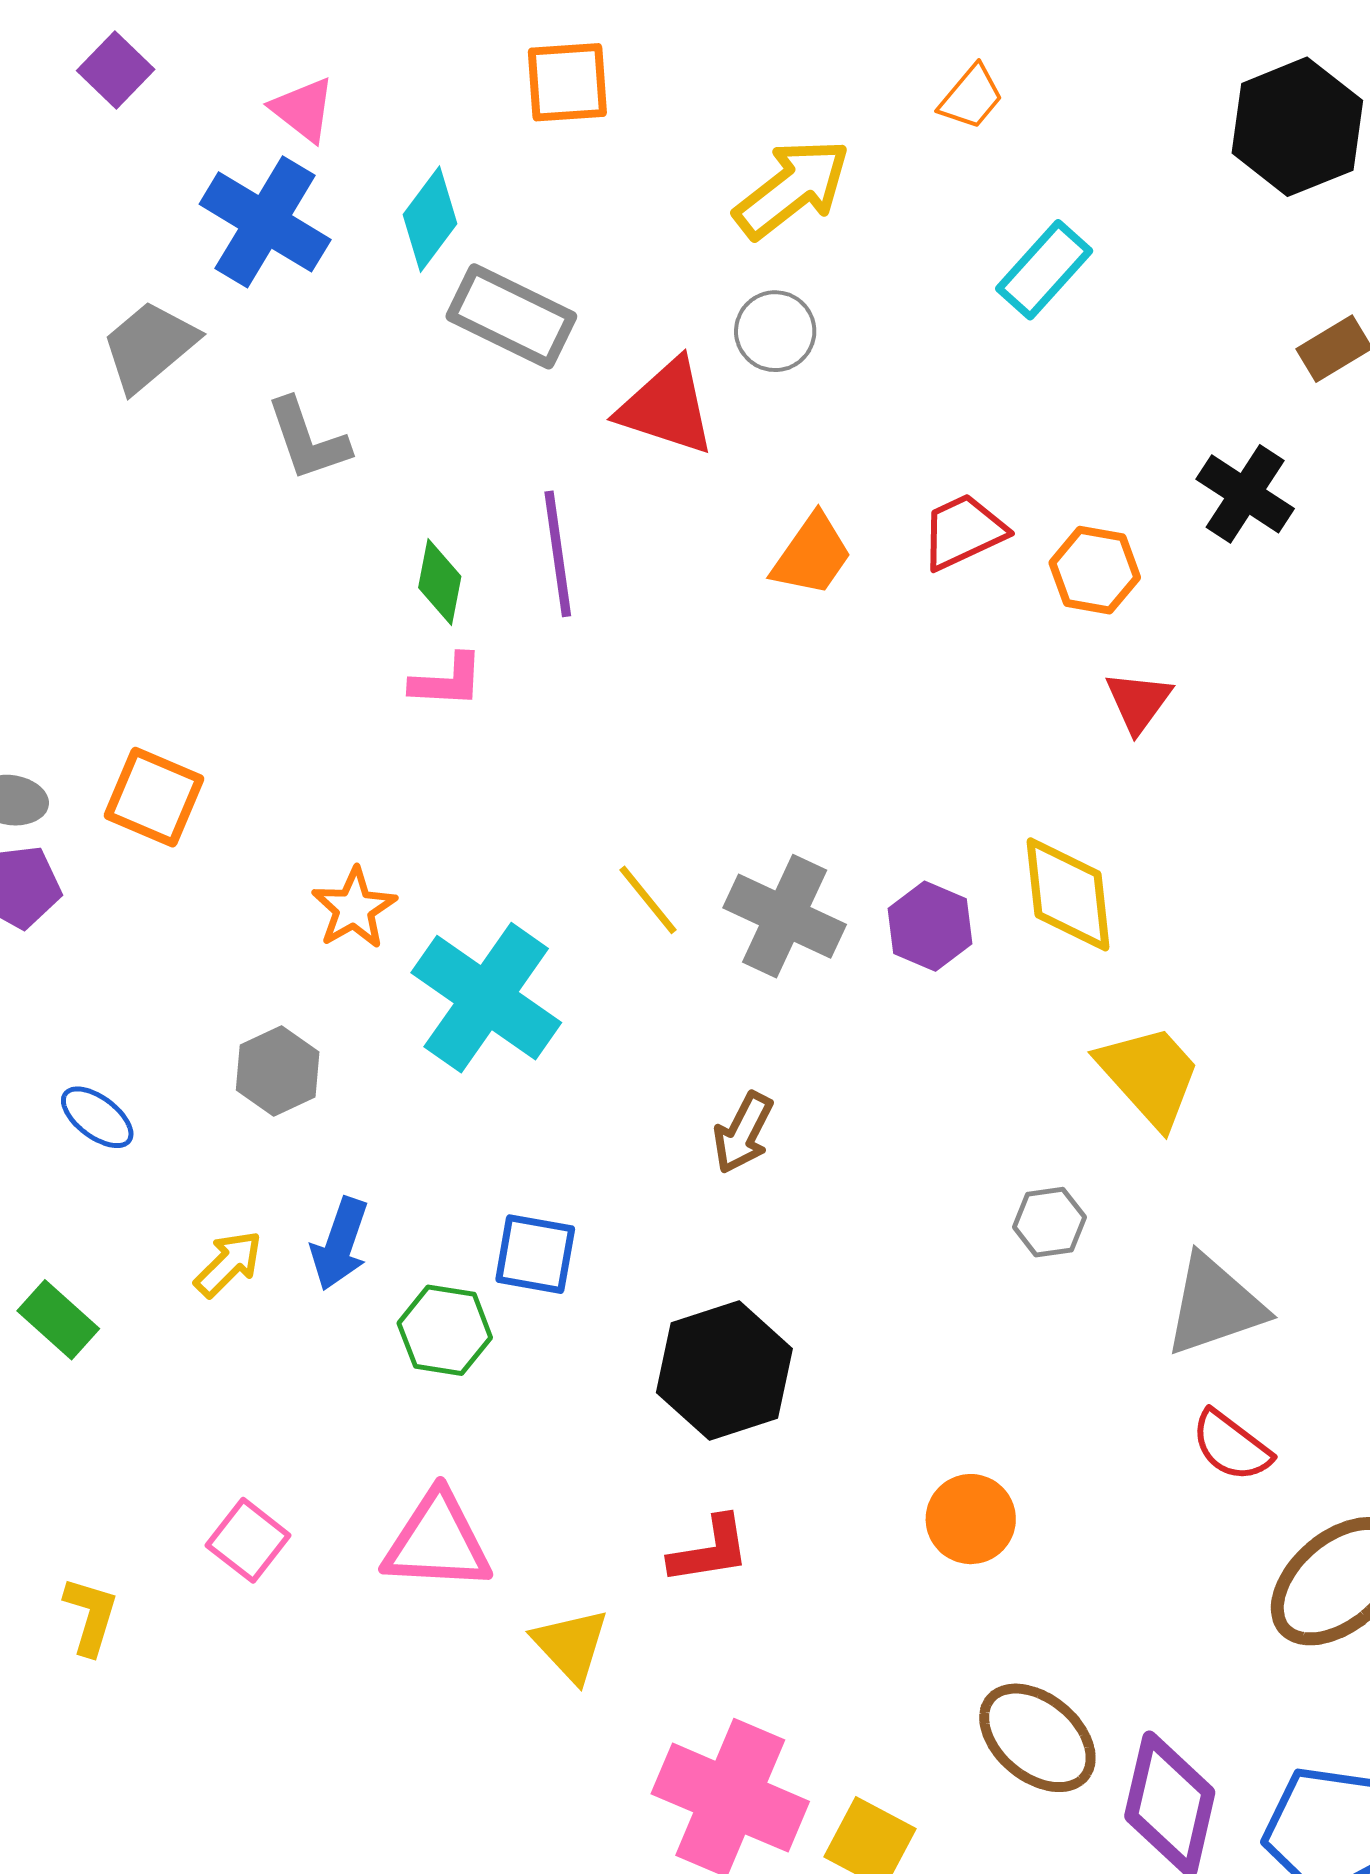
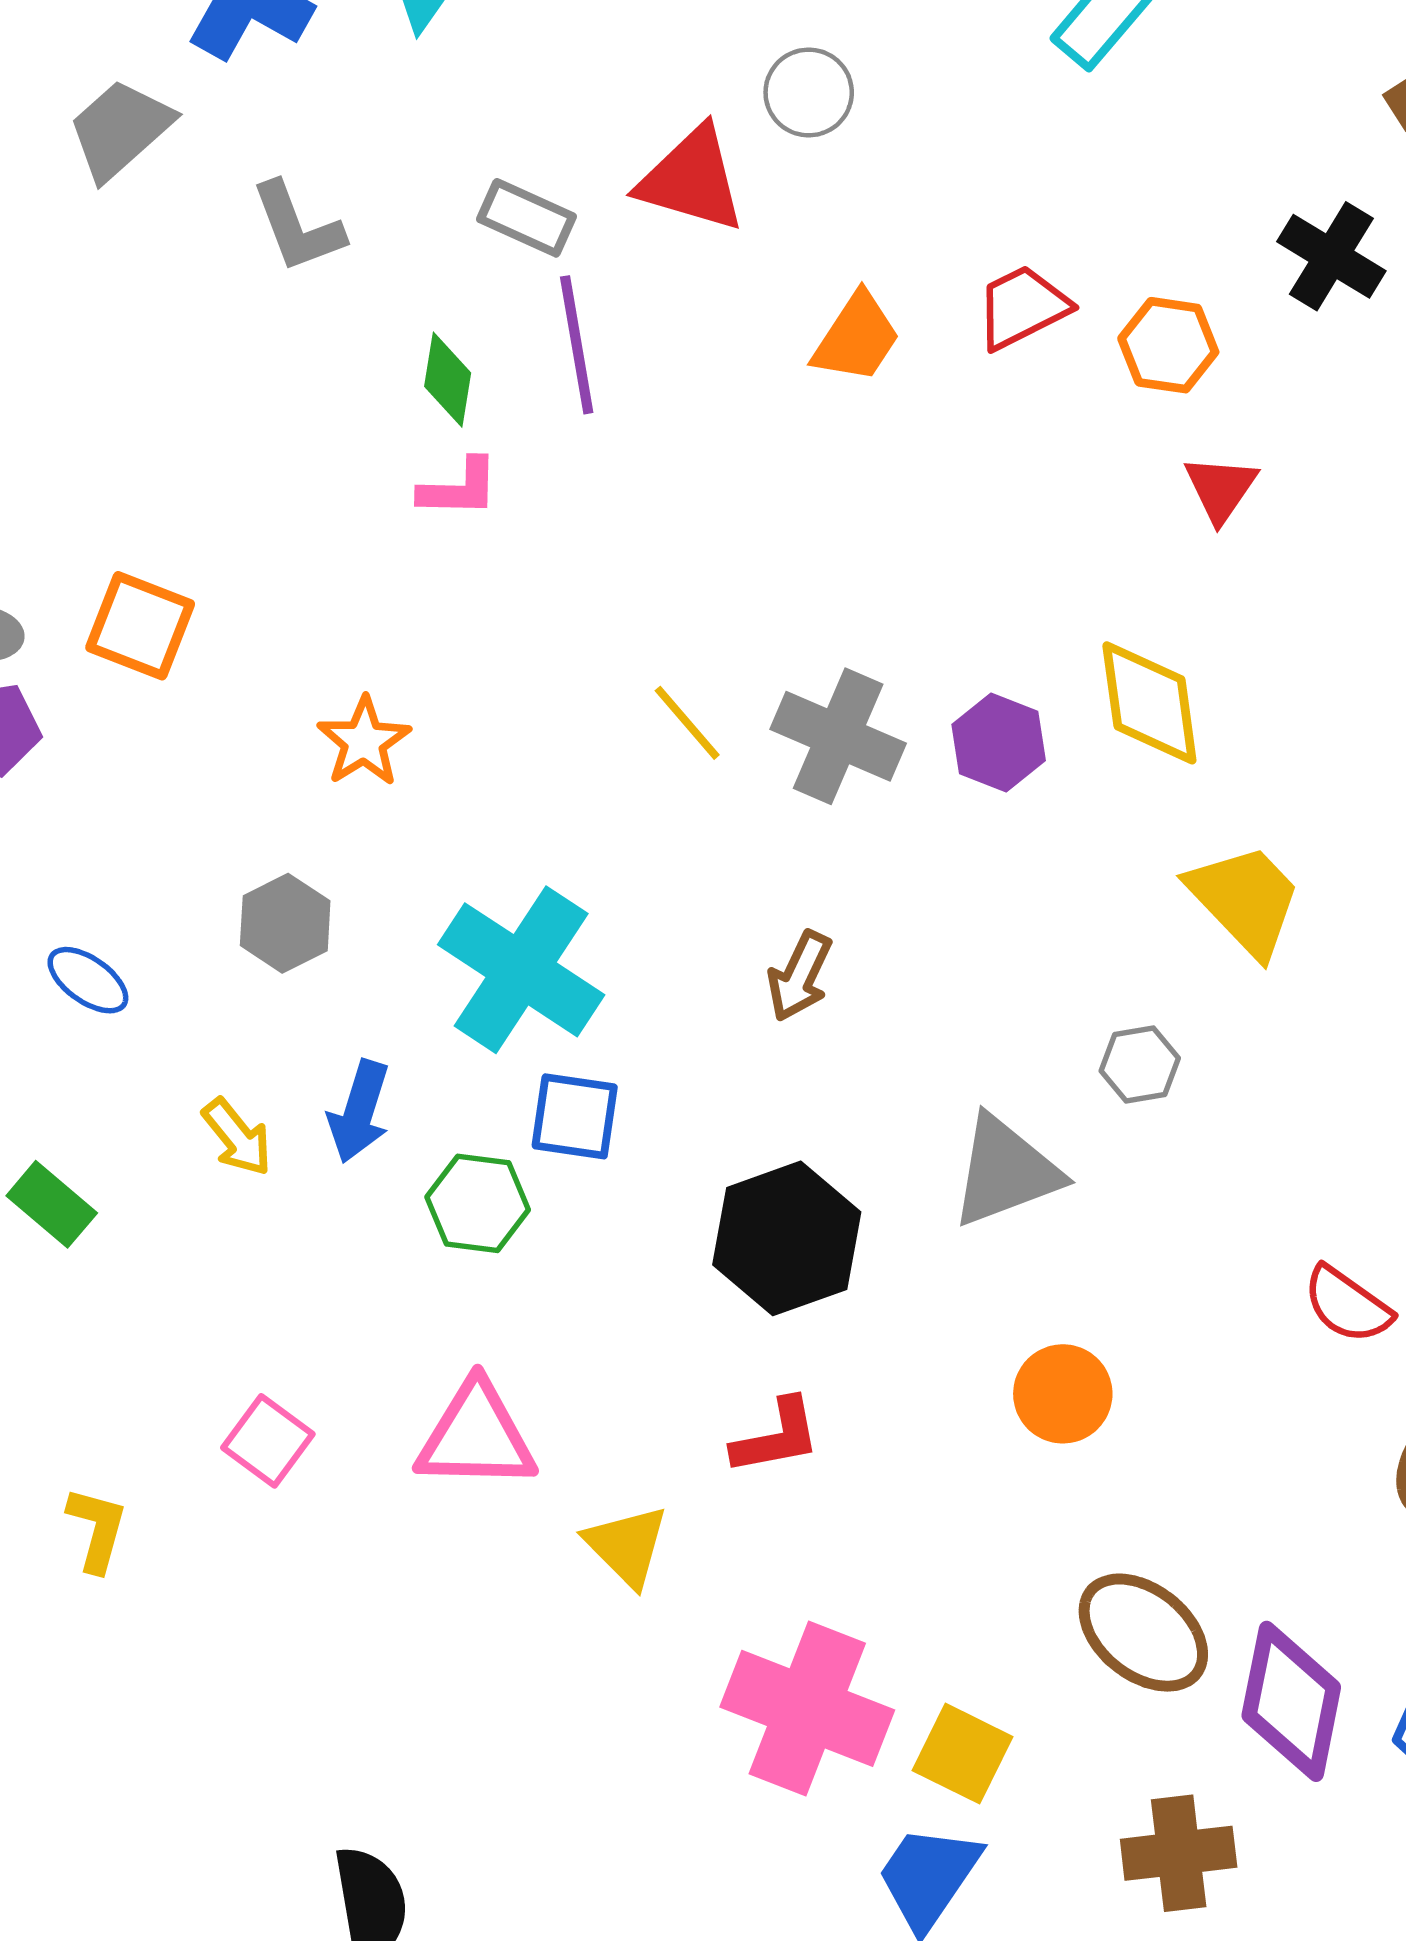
gray rectangle: (511, 316) -> (527, 218), moved, size x0.7
cyan cross: (486, 998) -> (521, 970), moved
yellow arrow: (228, 1264) -> (237, 1137), turned 98
gray triangle: (1214, 1305) -> (1005, 1171), moved

